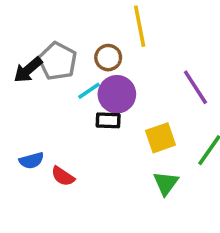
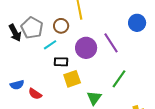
black arrow: (28, 70) -> (15, 33), turned -78
purple circle: (117, 94) -> (86, 48), moved
yellow square: (161, 138) -> (72, 79), moved

